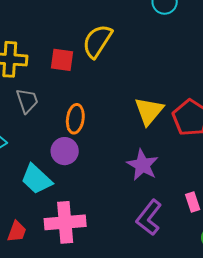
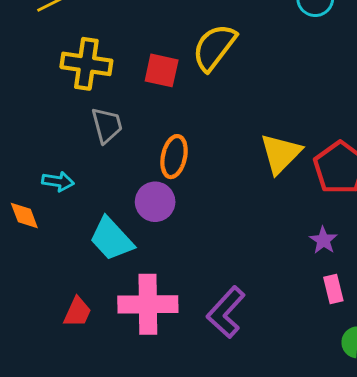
purple star: (142, 165) -> (323, 240), moved, size x0.6
purple L-shape: (149, 218) -> (226, 312), moved

